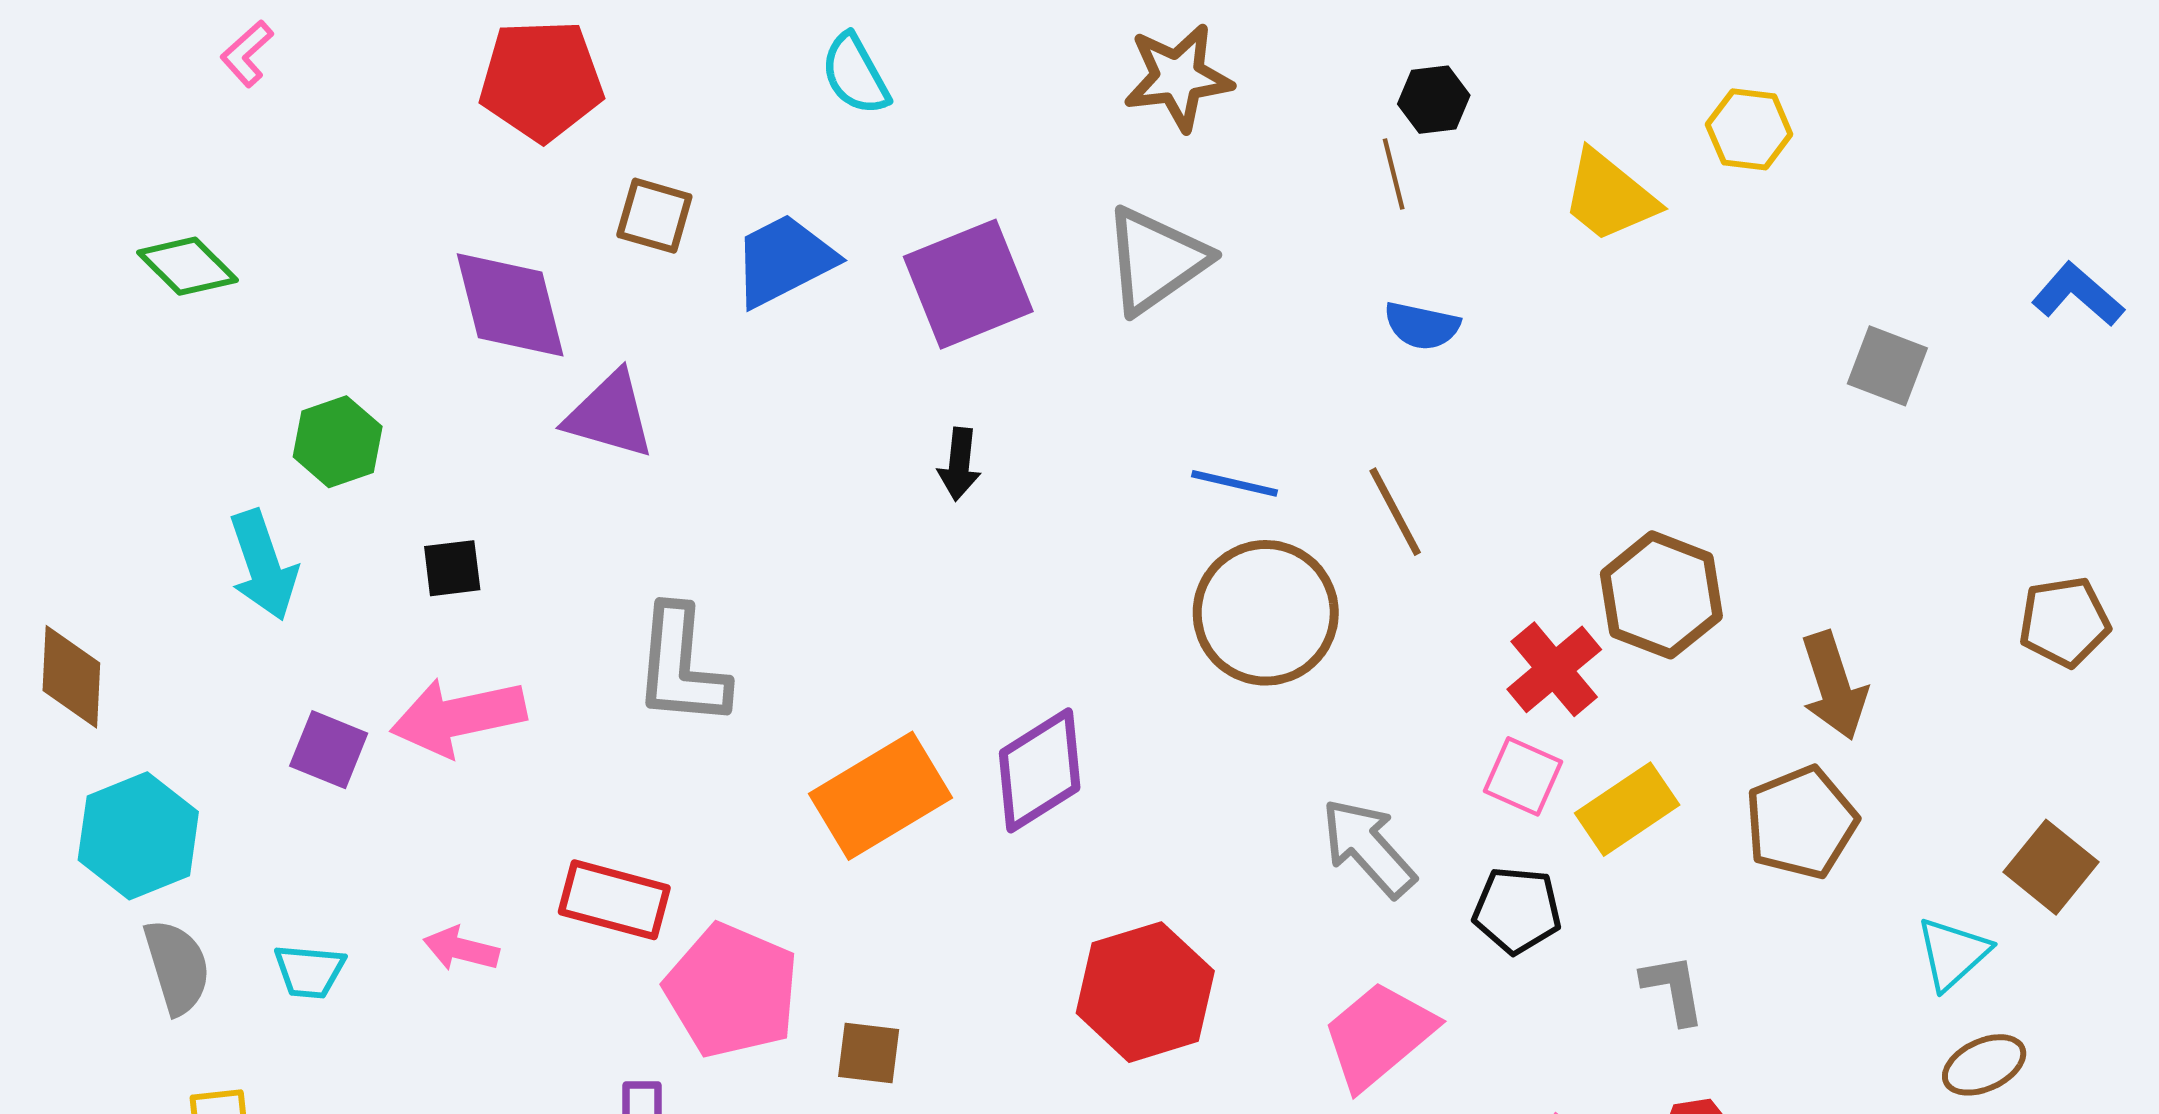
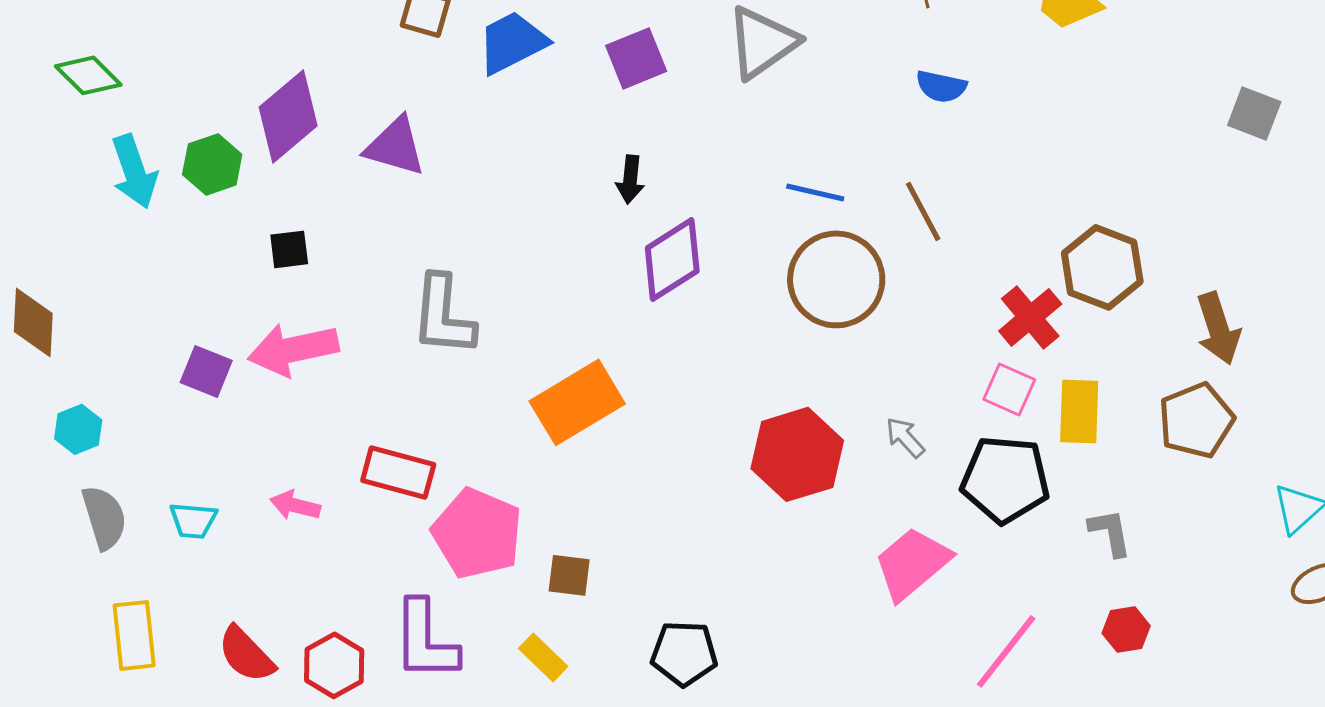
green diamond: (187, 266) -> (88, 75), moved
purple square: (968, 284) -> (636, 58), size x0.7
purple diamond: (510, 305) -> (288, 116), moved, turned 64
cyan arrow: (263, 565) -> (134, 171), moved
purple diamond: (1040, 770) -> (672, 259), moved
yellow rectangle: (1627, 809) -> (1079, 411), turned -54
cyan hexagon: (138, 836) -> (78, 429), size x0.6
gray arrow: (1368, 848) -> (905, 437), size x0.6
black pentagon: (1517, 910) -> (1005, 479), size x1.5
red hexagon: (1145, 992) -> (797, 454), moved

